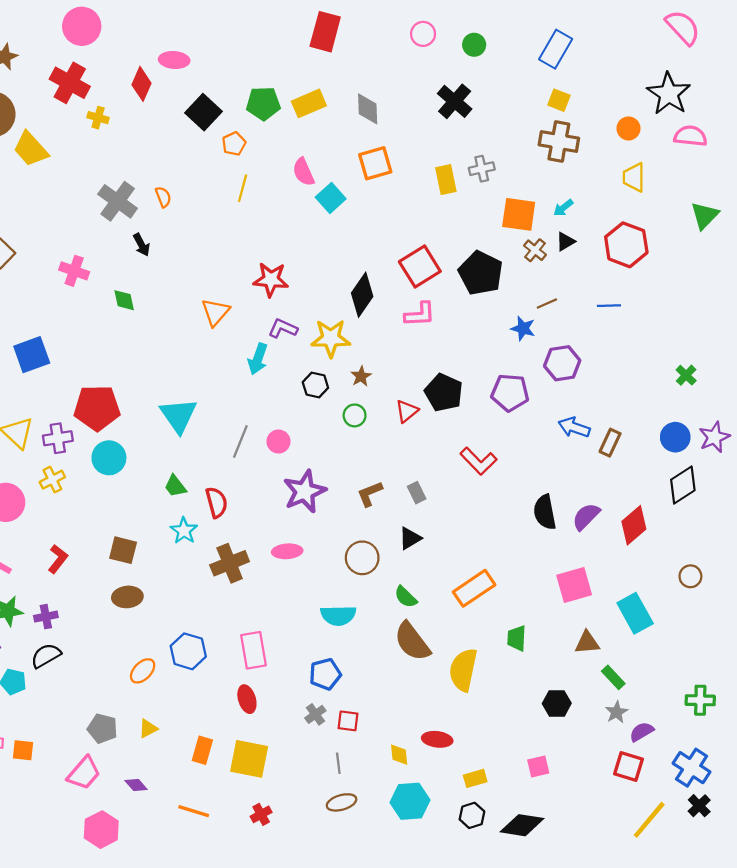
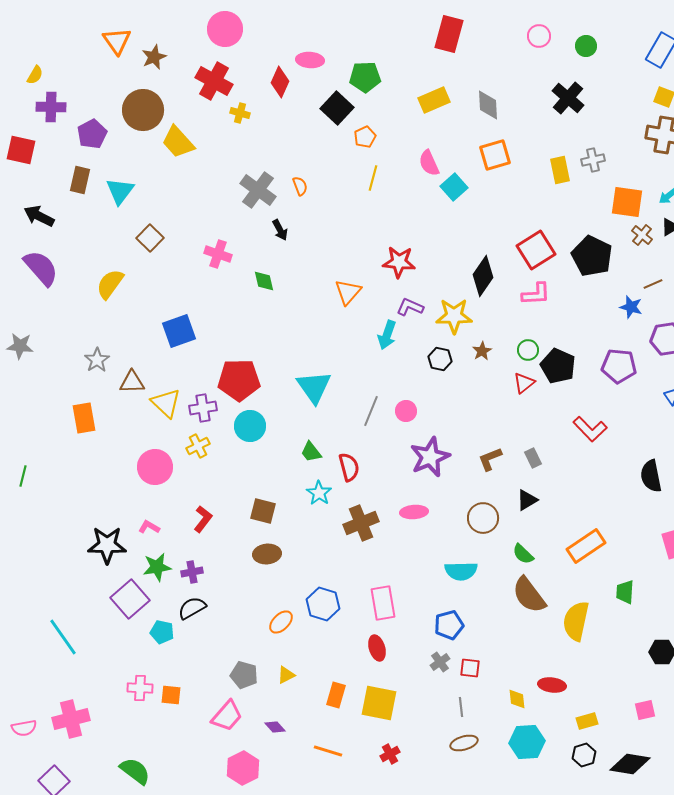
green pentagon: (263, 103) -> (365, 77), moved
green circle: (355, 415) -> (528, 350), moved

